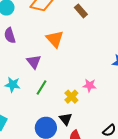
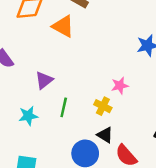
orange triangle: (55, 39) -> (63, 26), moved
purple triangle: (34, 62) -> (44, 80), turned 49

